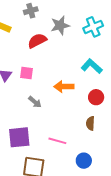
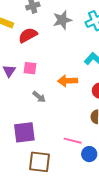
red semicircle: (37, 41) -> (28, 35), moved
pink line: (57, 141) -> (73, 141), moved

